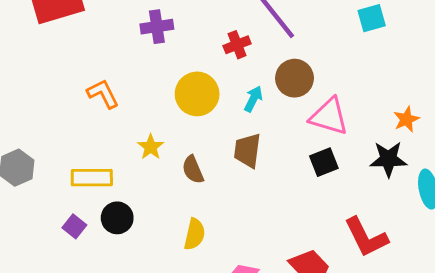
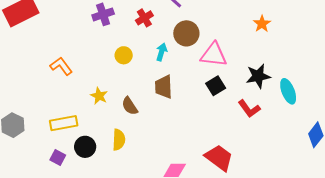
purple cross: (157, 27) -> (103, 14), moved
yellow circle: (197, 94) -> (124, 55), size x0.6
orange star: (406, 119) -> (262, 24), moved
yellow semicircle: (195, 234) -> (119, 140), moved
red L-shape: (366, 237) -> (249, 109), moved, size x0.7

